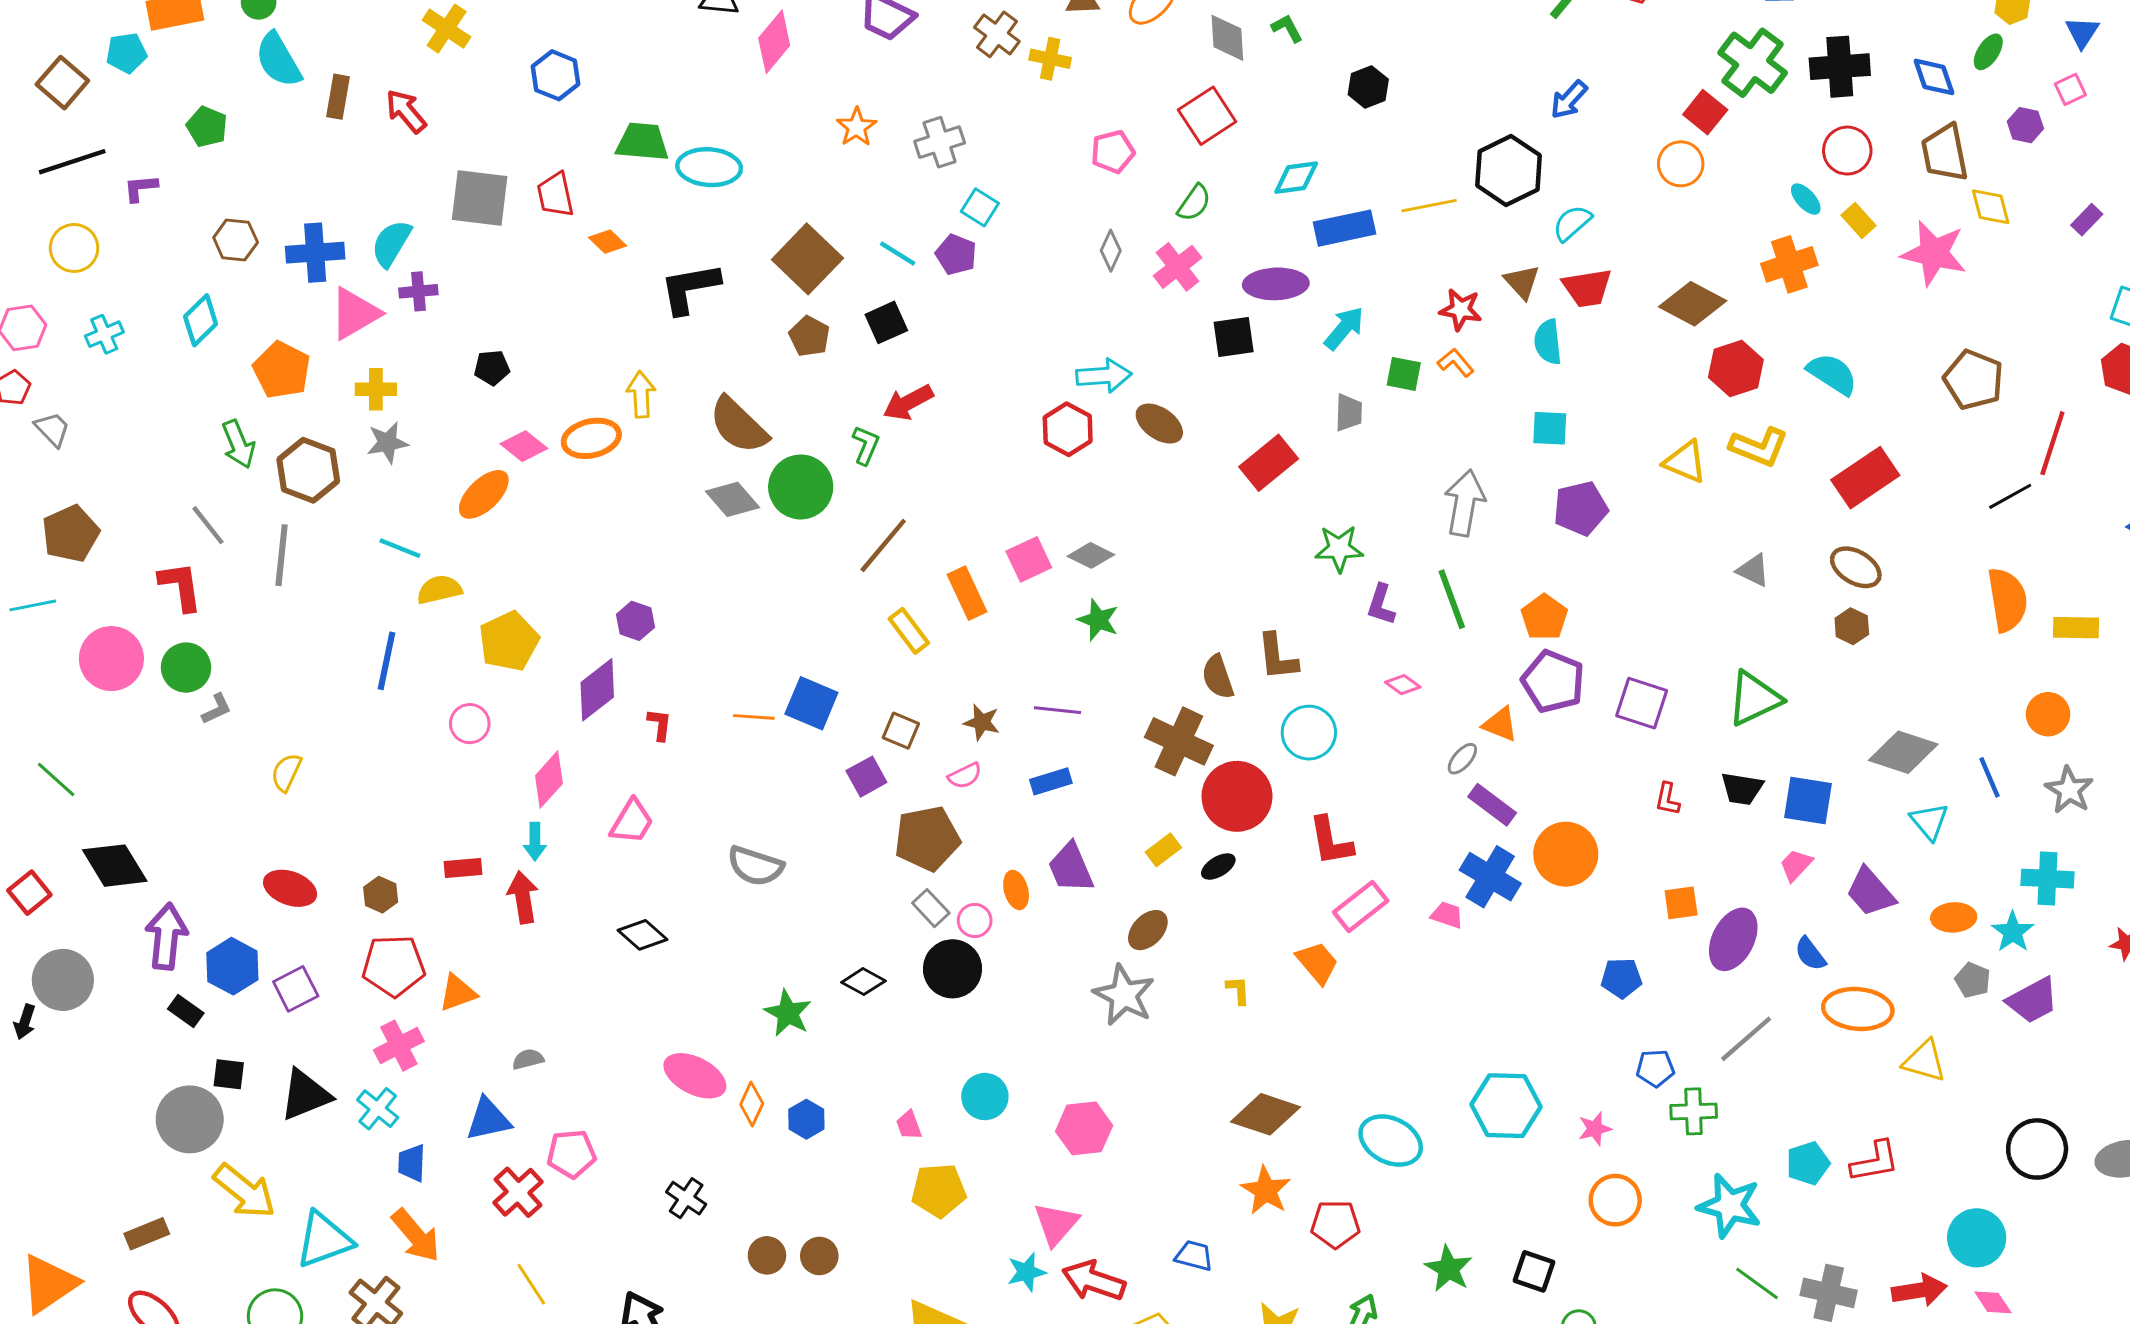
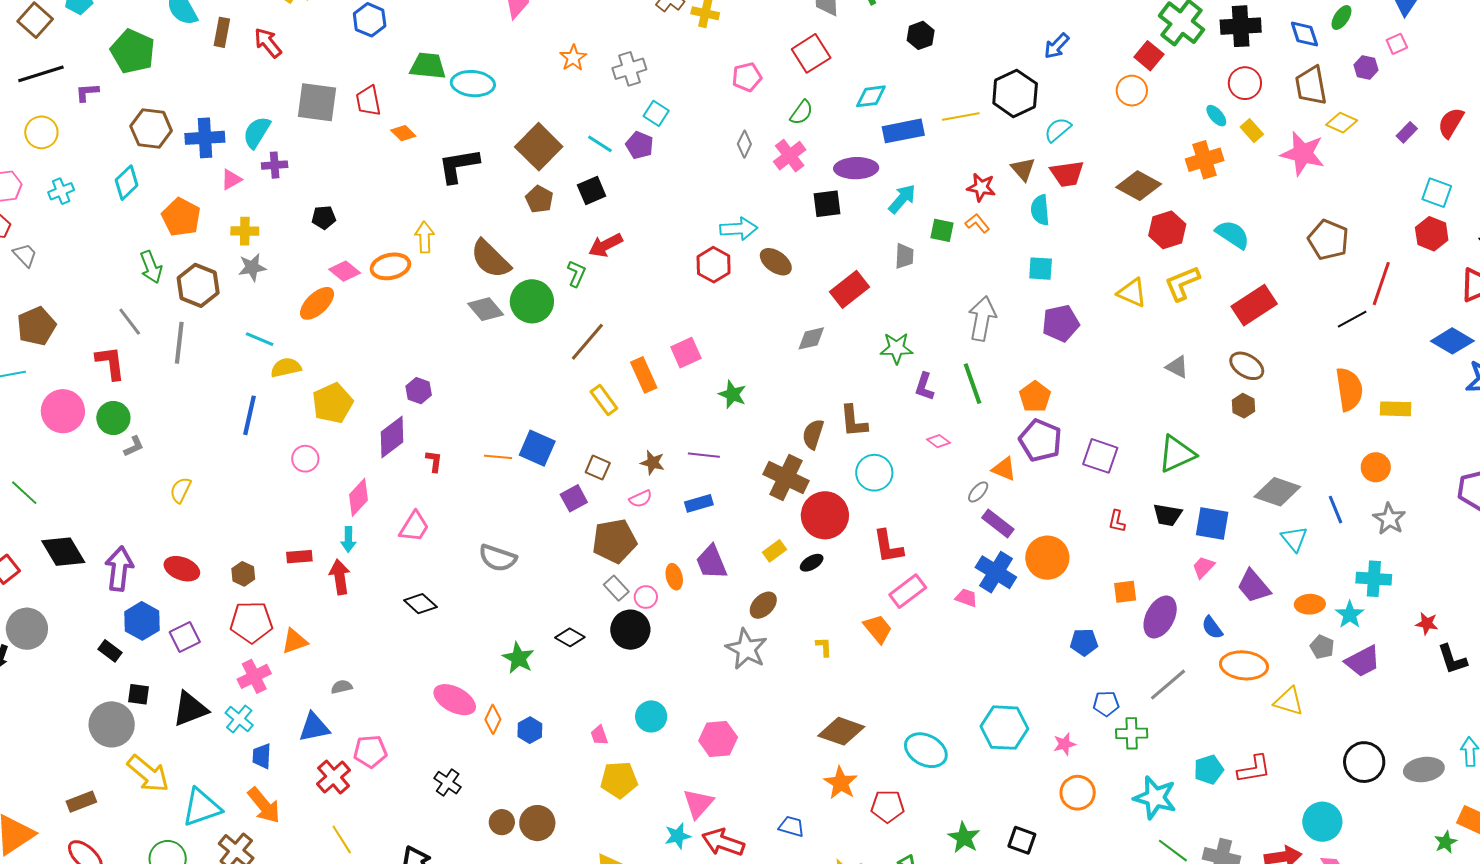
green pentagon: (207, 127) -> (133, 51), size x1.6
yellow diamond: (1991, 207) -> (1342, 123), turned -52
brown hexagon: (236, 240) -> (151, 129), size x1.4
pink triangle: (355, 313) -> (231, 179), size x0.6
yellow L-shape: (1759, 447) -> (1182, 283), turned 135
gray diamond: (1091, 555) -> (811, 338), moved, turned -40
brown semicircle: (1218, 677) -> (813, 434), turned 36
purple arrow: (166, 936) -> (119, 569), moved
brown circle: (819, 1256) -> (537, 823), size x1.4

